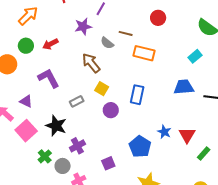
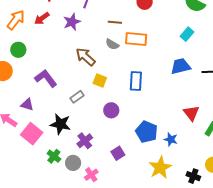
gray semicircle: (107, 43) -> (112, 44), moved
red arrow: (50, 44) -> (42, 18), moved
purple circle: (111, 110) -> (111, 110), moved
blue star: (164, 132) -> (171, 139), moved

